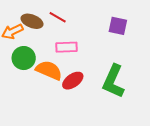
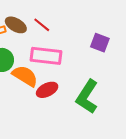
pink rectangle: (66, 47) -> (46, 56), size x1.4

